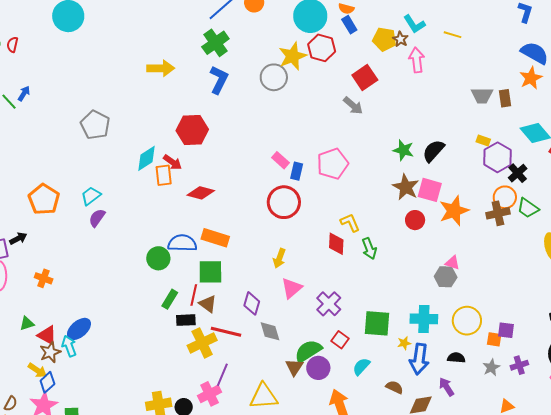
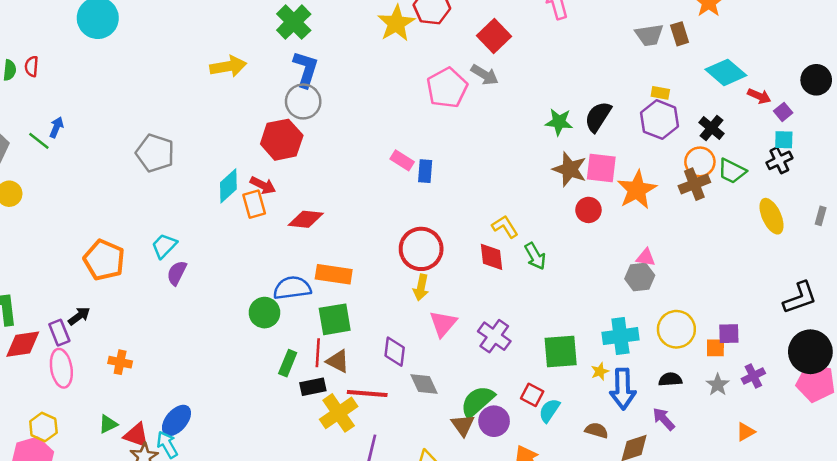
gray circle: (274, 77) -> (303, 101), moved
purple hexagon: (497, 157) -> (660, 120), moved
pink pentagon: (333, 164) -> (447, 88), moved
red circle: (284, 202) -> (421, 249), moved
red square: (340, 340) -> (532, 395), moved

